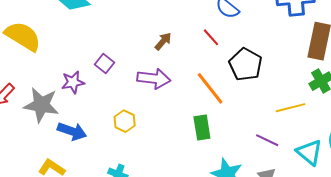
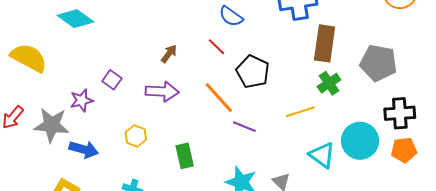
green rectangle: (202, 128) -> (185, 156), moved
purple line: (267, 140) -> (244, 127), moved

